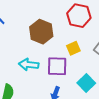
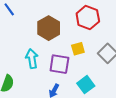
cyan arrow: (29, 65) -> (32, 59), turned 66

